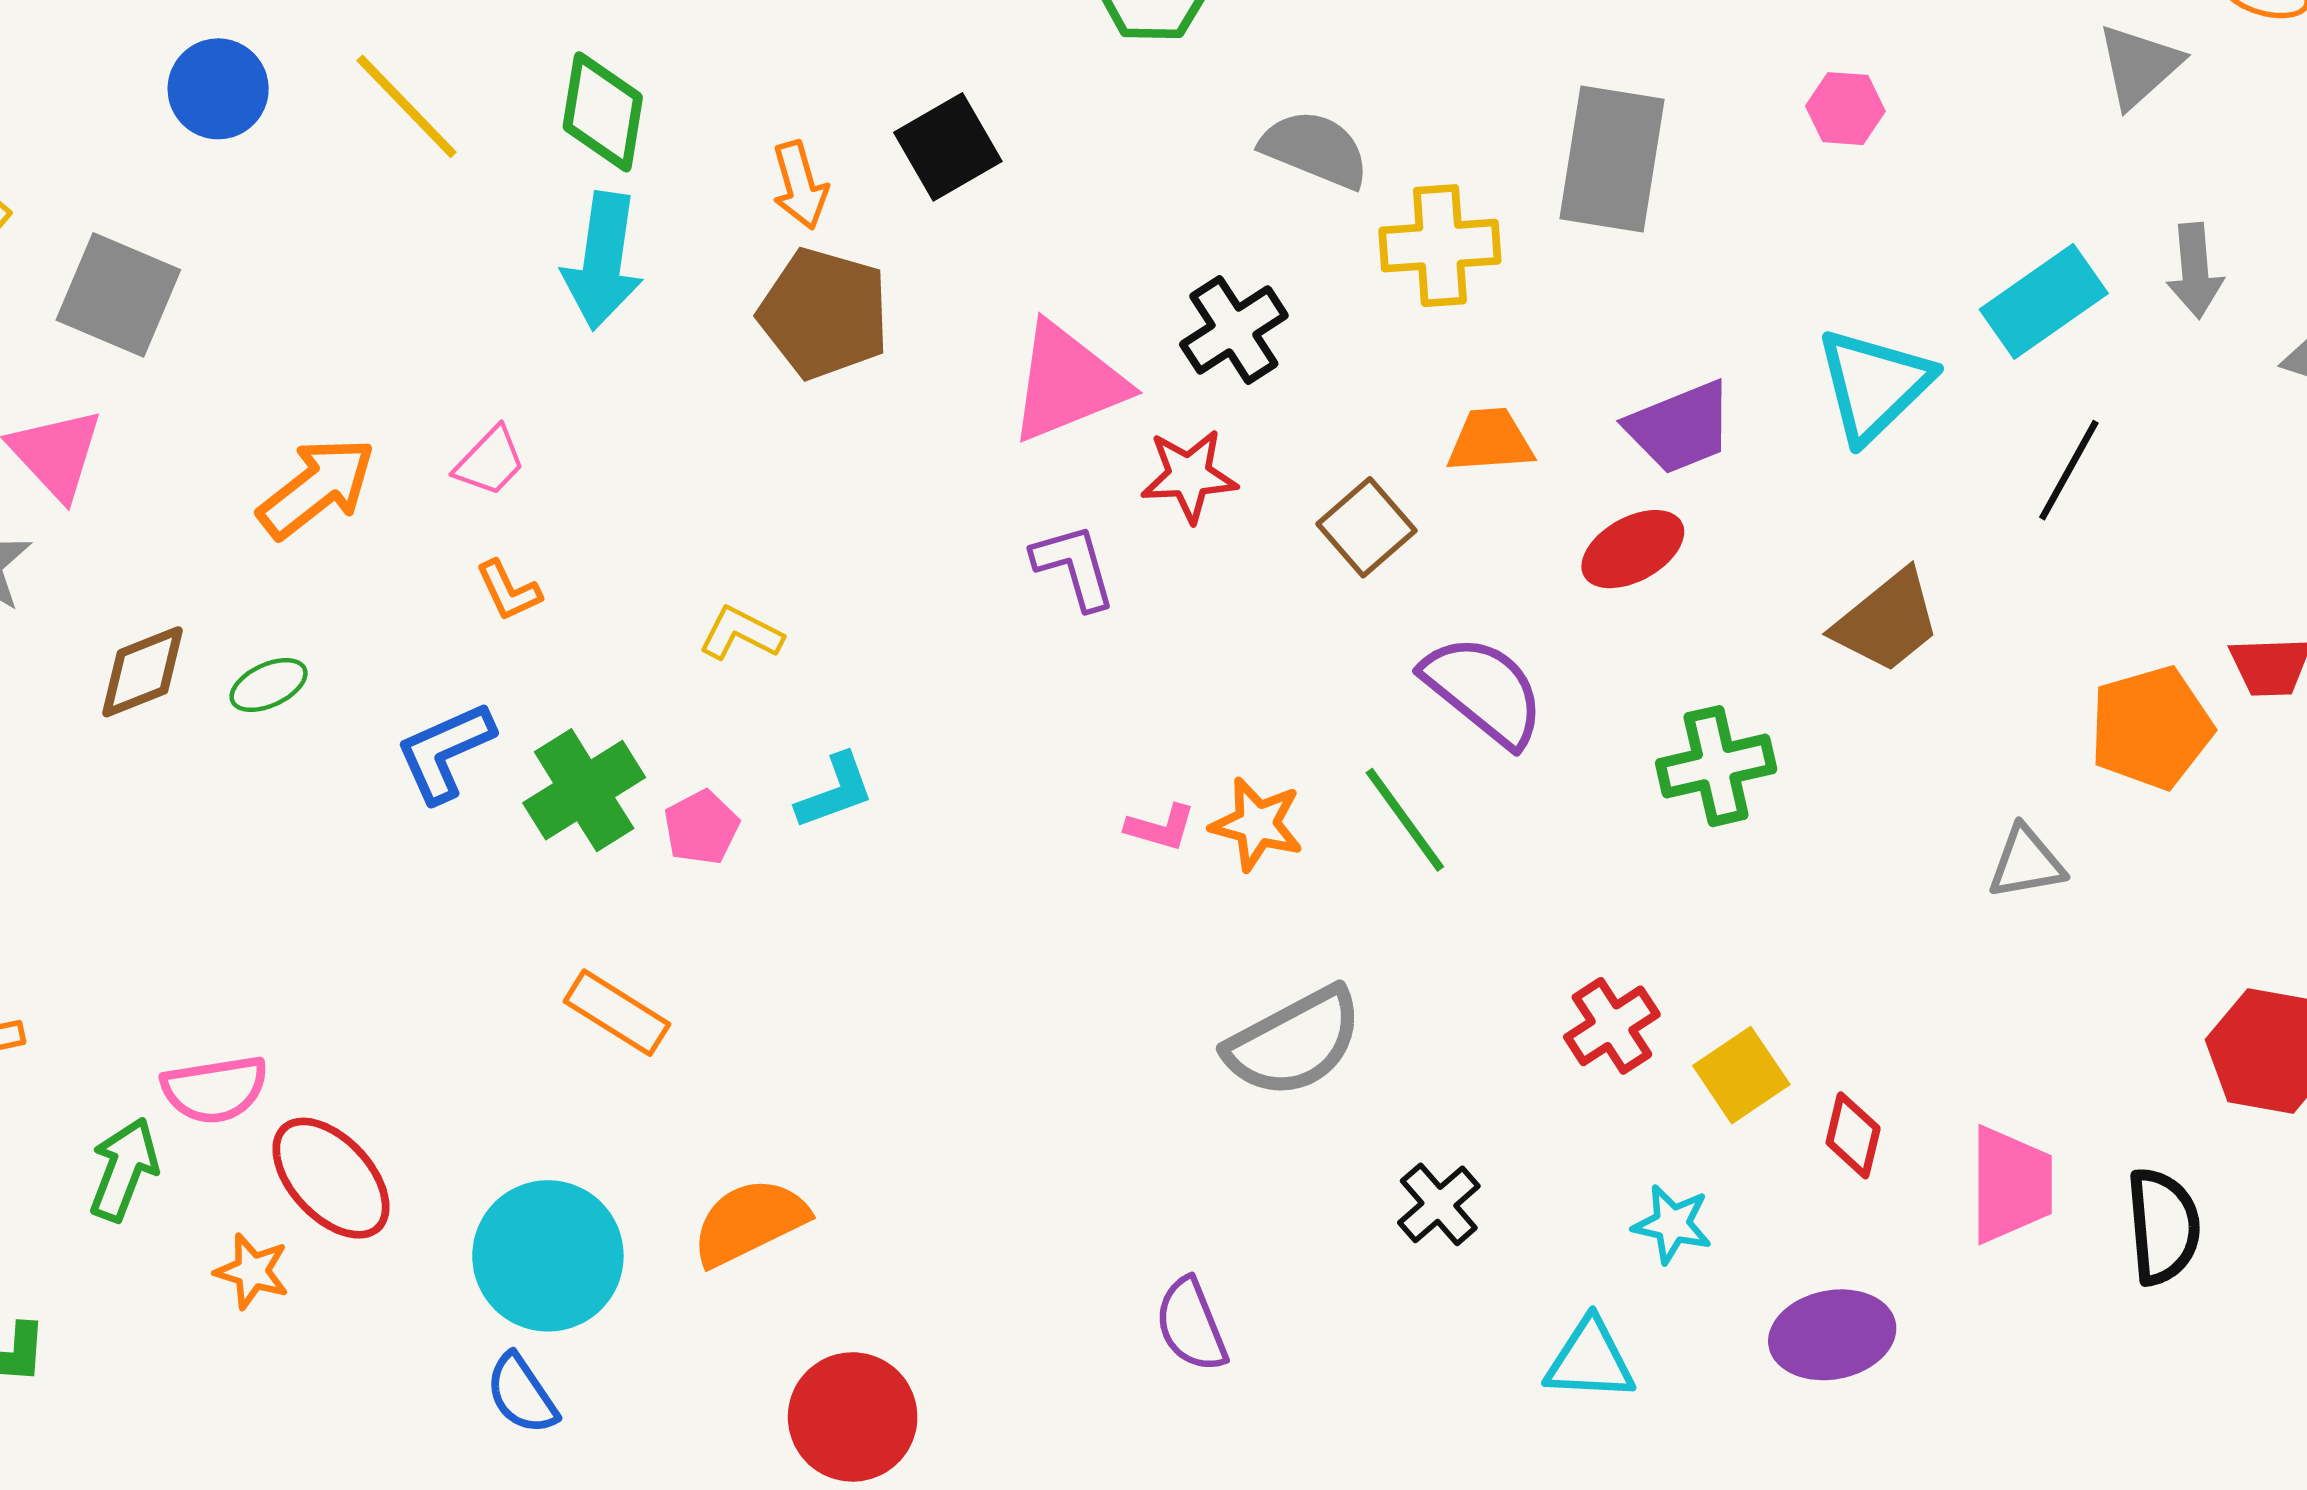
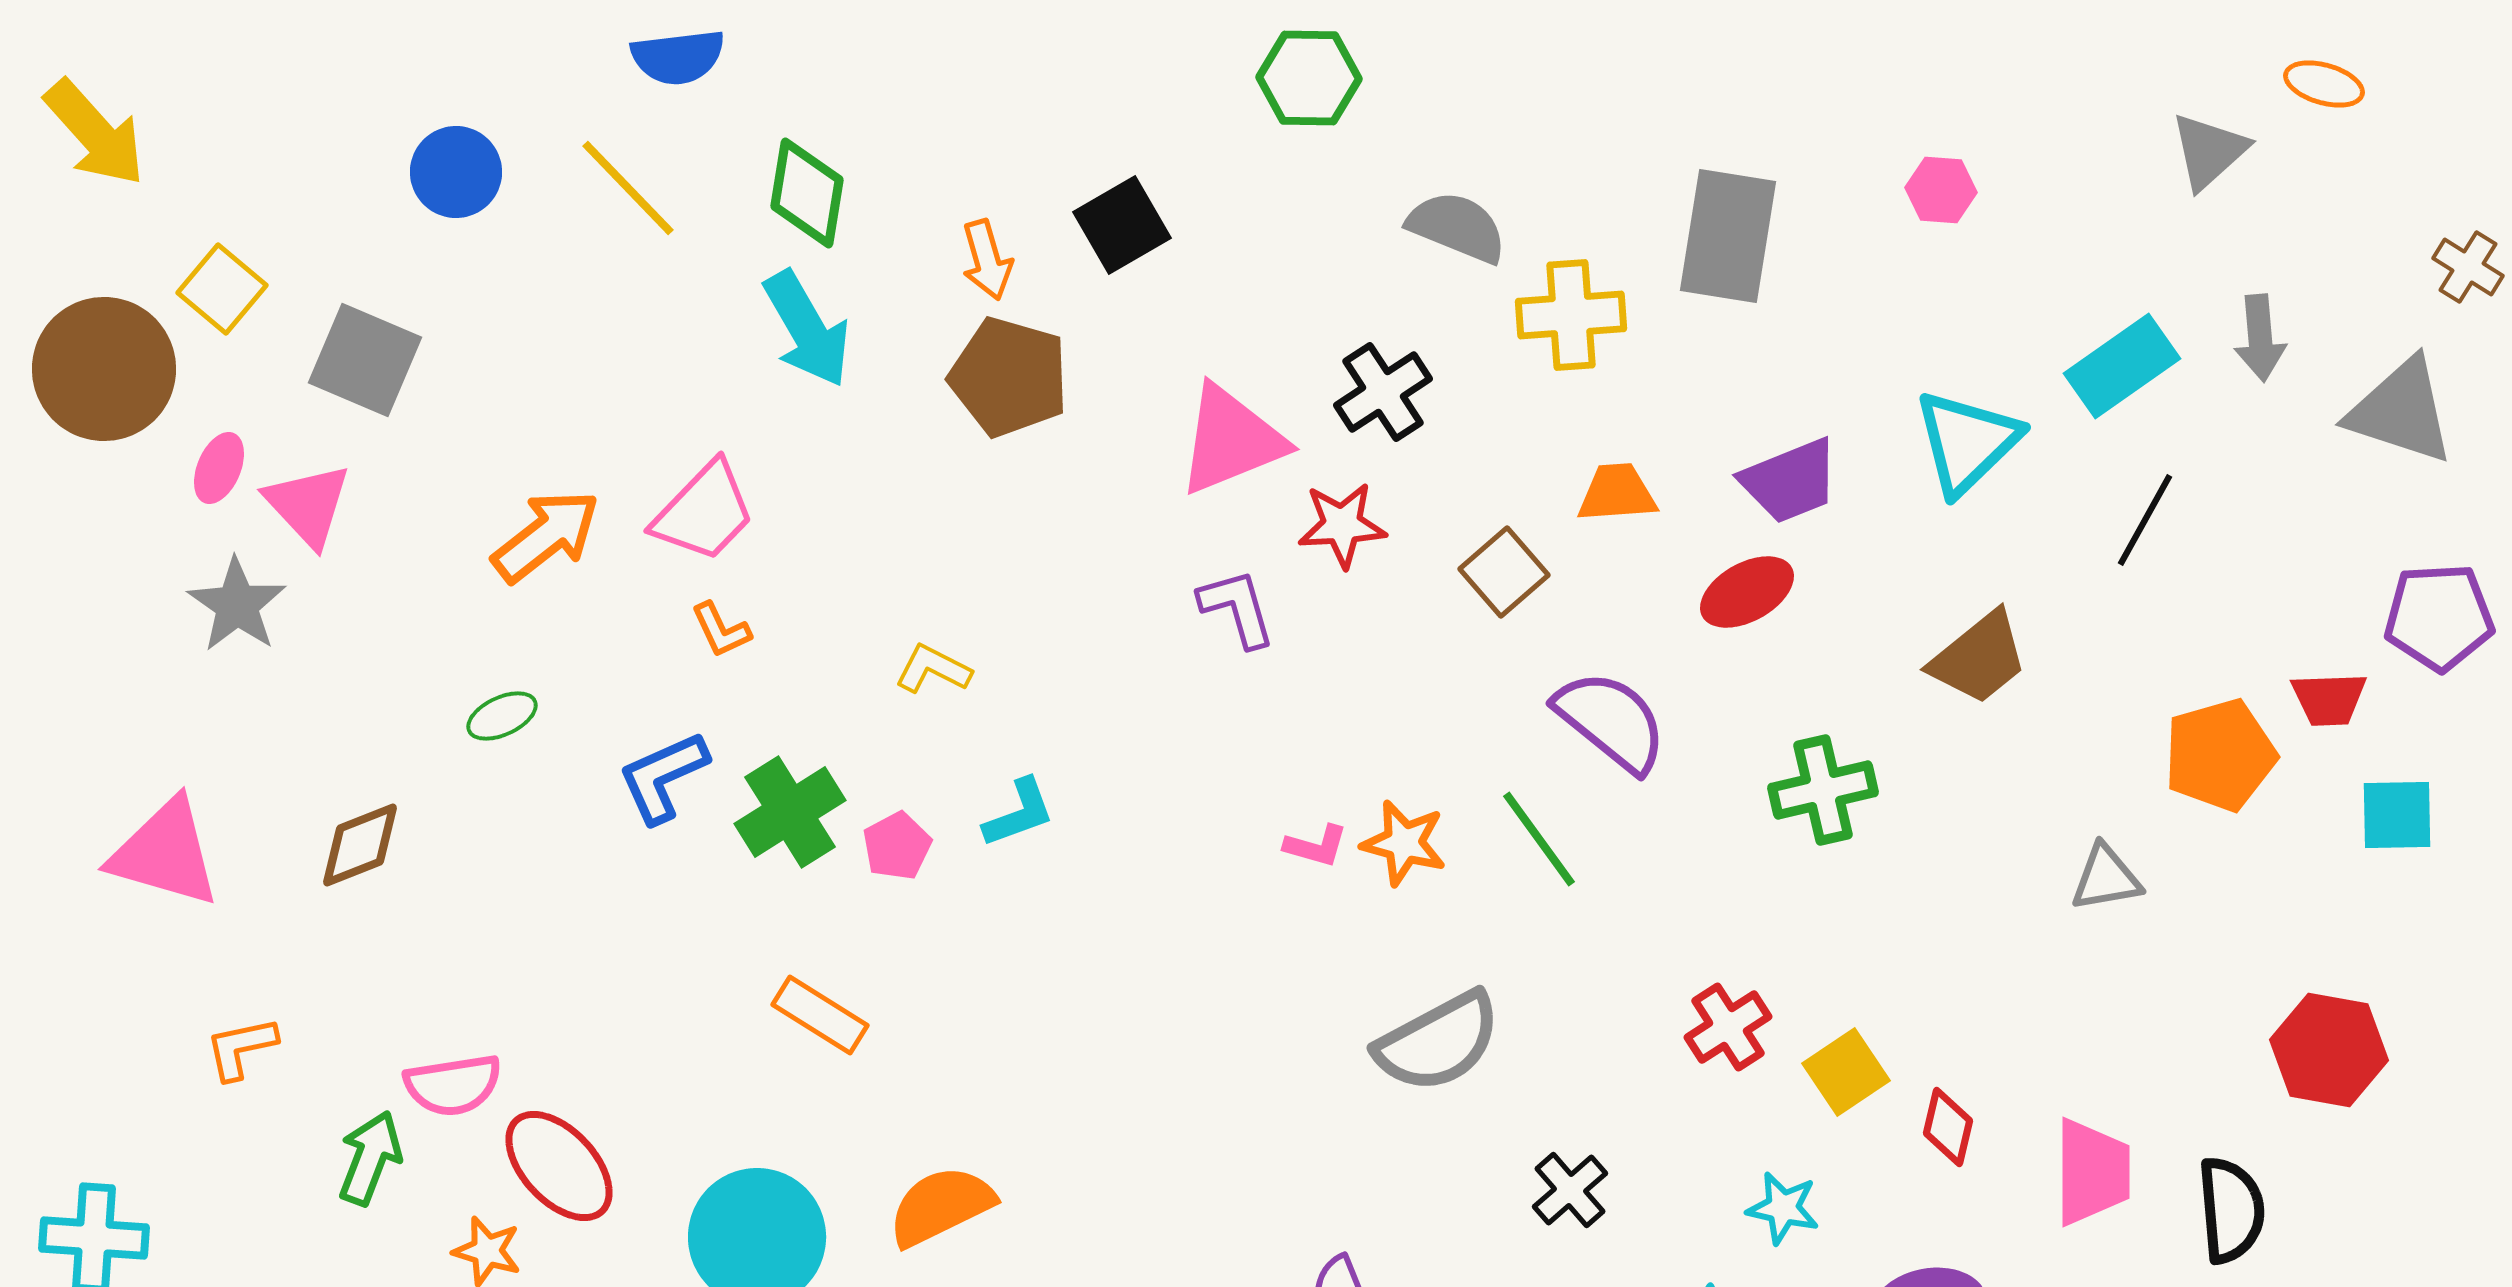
cyan arrow: (603, 261) -> (807, 329), turned -38
pink trapezoid: (490, 461) -> (704, 512), size x1.6
brown diamond: (143, 672) -> (360, 845), moved

